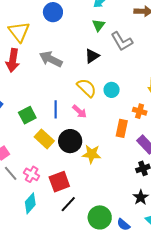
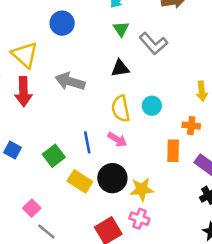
black triangle: (92, 56) -> (120, 68), turned 35
yellow semicircle: (87, 88) -> (121, 109), turned -135
pink cross: (32, 174) -> (139, 219), moved

